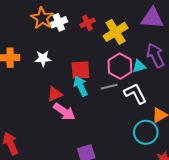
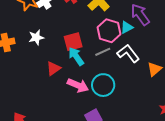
pink arrow: (64, 112) -> (78, 85), moved
cyan circle: (146, 132) -> (103, 85), moved

